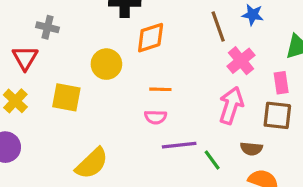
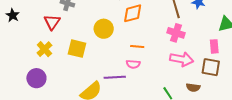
pink cross: (241, 61) -> (176, 33), moved, turned -36
pink arrow: (231, 105) -> (182, 59), turned 80
purple line: (179, 145) -> (115, 77), moved

